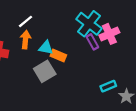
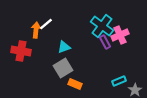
orange arrow: (25, 40) -> (36, 30), moved
cyan triangle: (46, 48) -> (64, 47), turned -32
orange rectangle: (58, 56) -> (75, 84), moved

